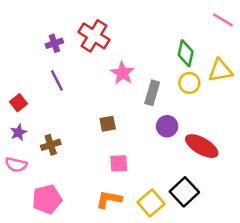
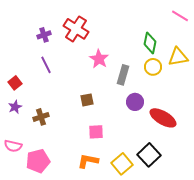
pink semicircle: (16, 165) -> (13, 146), moved

